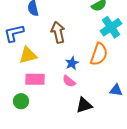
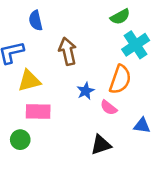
pink semicircle: (69, 81) -> (109, 108), moved

